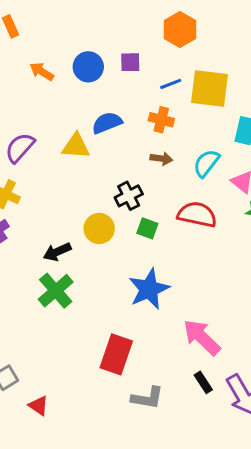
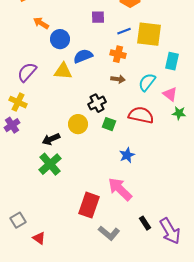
blue circle: (88, 67) -> (60, 39), moved
blue star: (149, 289) -> (127, 155), moved, size x0.6
pink arrow: (202, 337) -> (120, 189), moved
gray L-shape: (147, 398) -> (109, 233), turned 30

